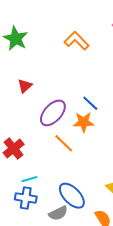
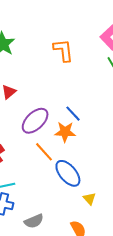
orange L-shape: (77, 41) -> (63, 50), turned 35
blue ellipse: (72, 196) -> (68, 173), moved

